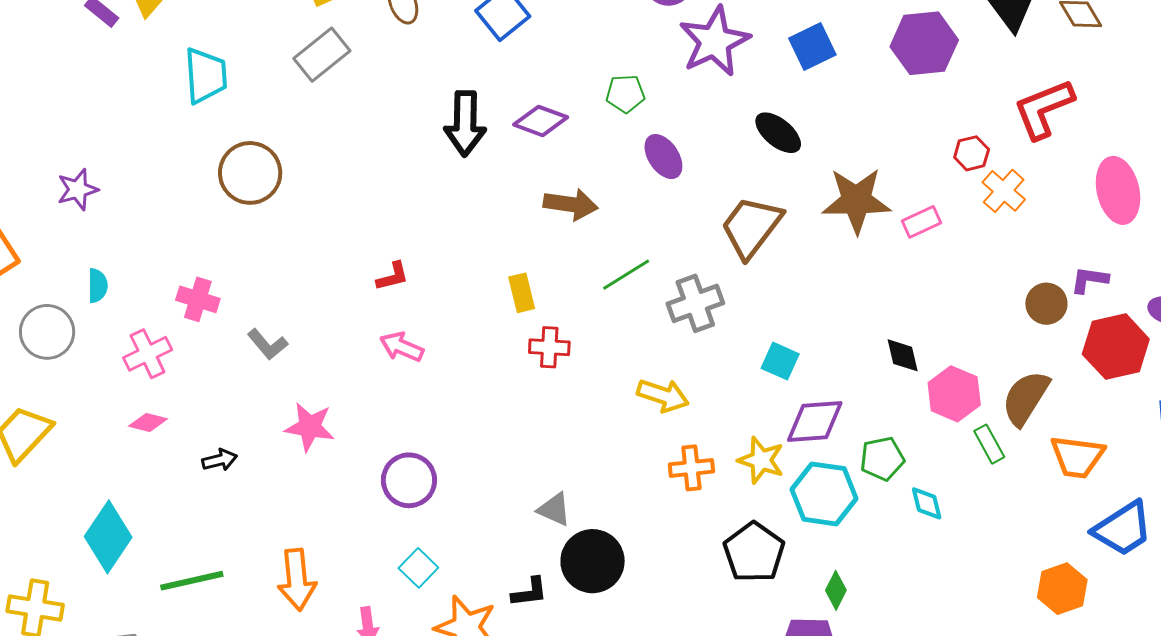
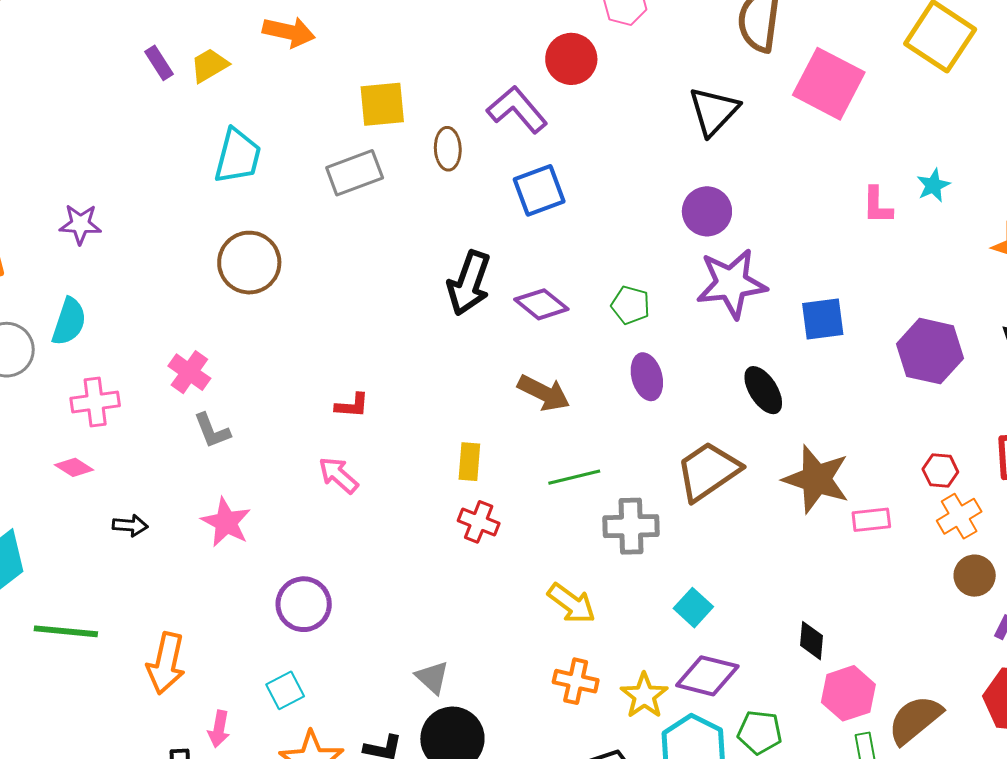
cyan semicircle: (98, 286) -> (69, 322), size x1.4
pink cross: (198, 299) -> (189, 372), moved
brown circle: (1046, 304) -> (975, 576), moved

